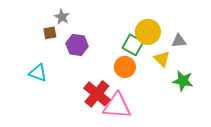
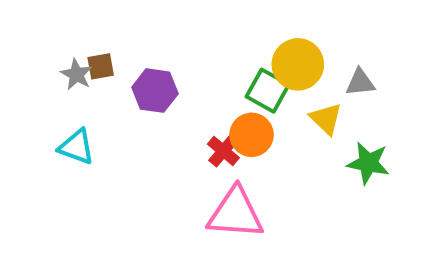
gray star: (62, 17) -> (76, 74), moved
red cross: (97, 94) -> (223, 151), moved, size x0.6

